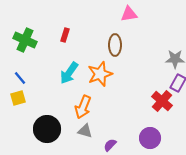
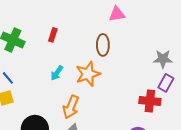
cyan arrow: (69, 73) -> (57, 73), size x0.7
red cross: (162, 101) -> (150, 101), turned -35

